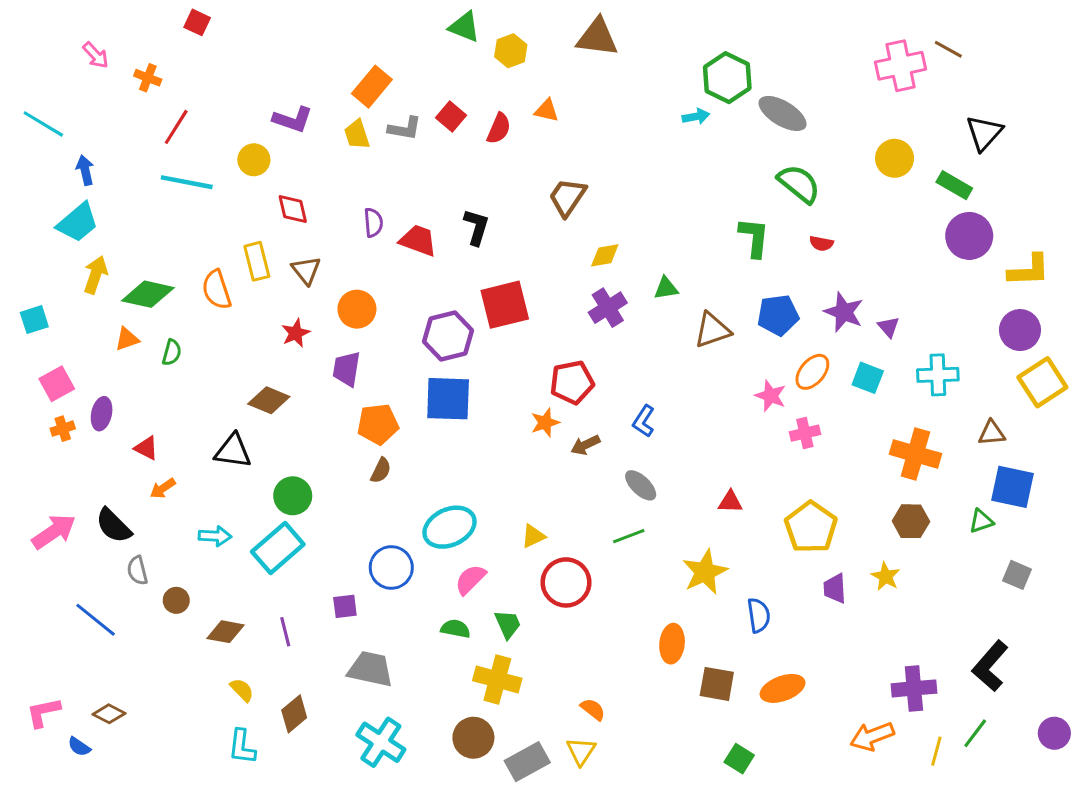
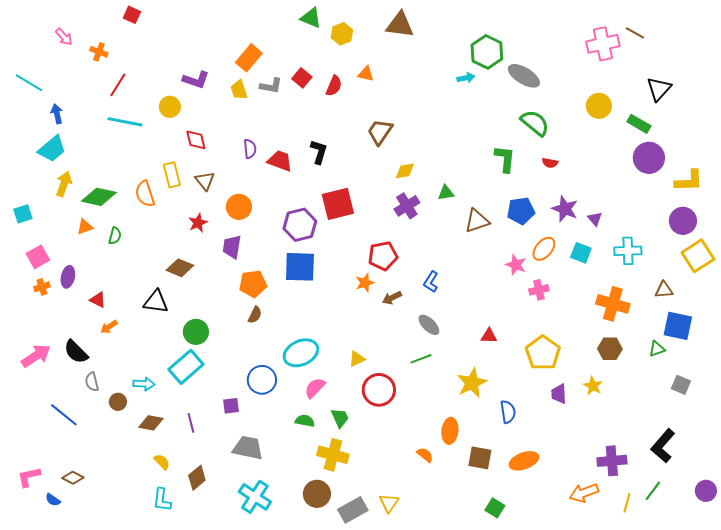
cyan arrow: (215, 536) -> (144, 384), moved
orange semicircle: (593, 709) -> (425, 455), moved

